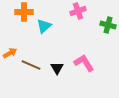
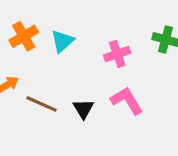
pink cross: (78, 11) -> (117, 54), moved
orange cross: (24, 12) -> (24, 36), moved, turned -30

